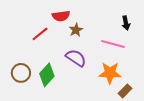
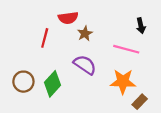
red line: (40, 34) -> (45, 38), turned -36

